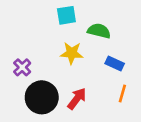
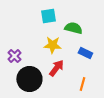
orange line: (122, 93) -> (82, 84), moved
red arrow: (77, 99) -> (56, 68), moved

